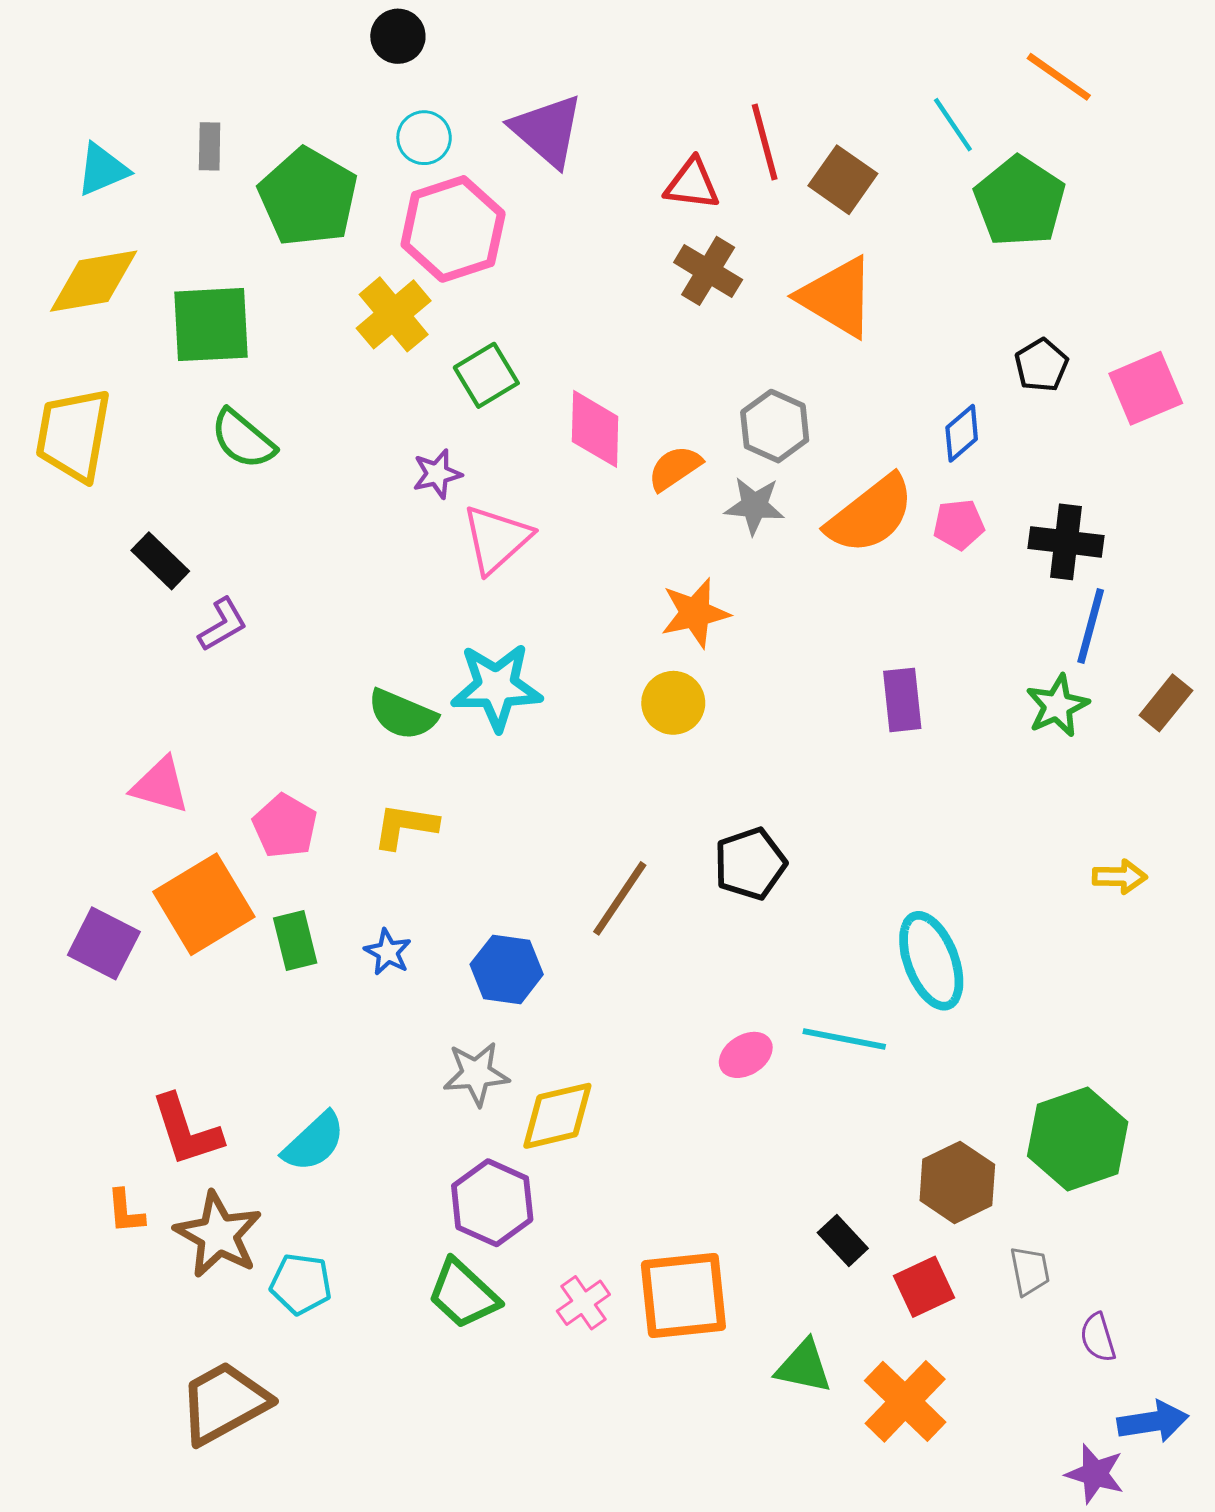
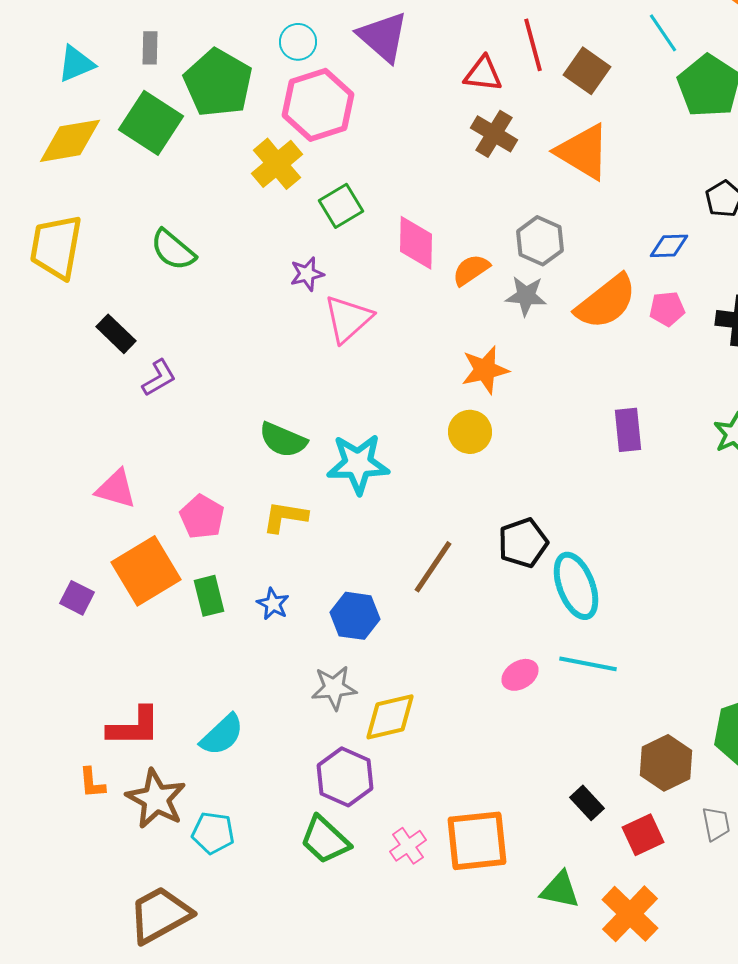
green square: (211, 325) -> (151, 123), moved, turned 36
blue diamond: (962, 433) -> (669, 246), turned 39
cyan star: (496, 687) -> (358, 464), moved
purple square: (104, 943) -> (77, 598), size x0.7
cyan ellipse: (931, 961) -> (576, 586), moved
red L-shape: (186, 1130) -> (134, 727), turned -72

